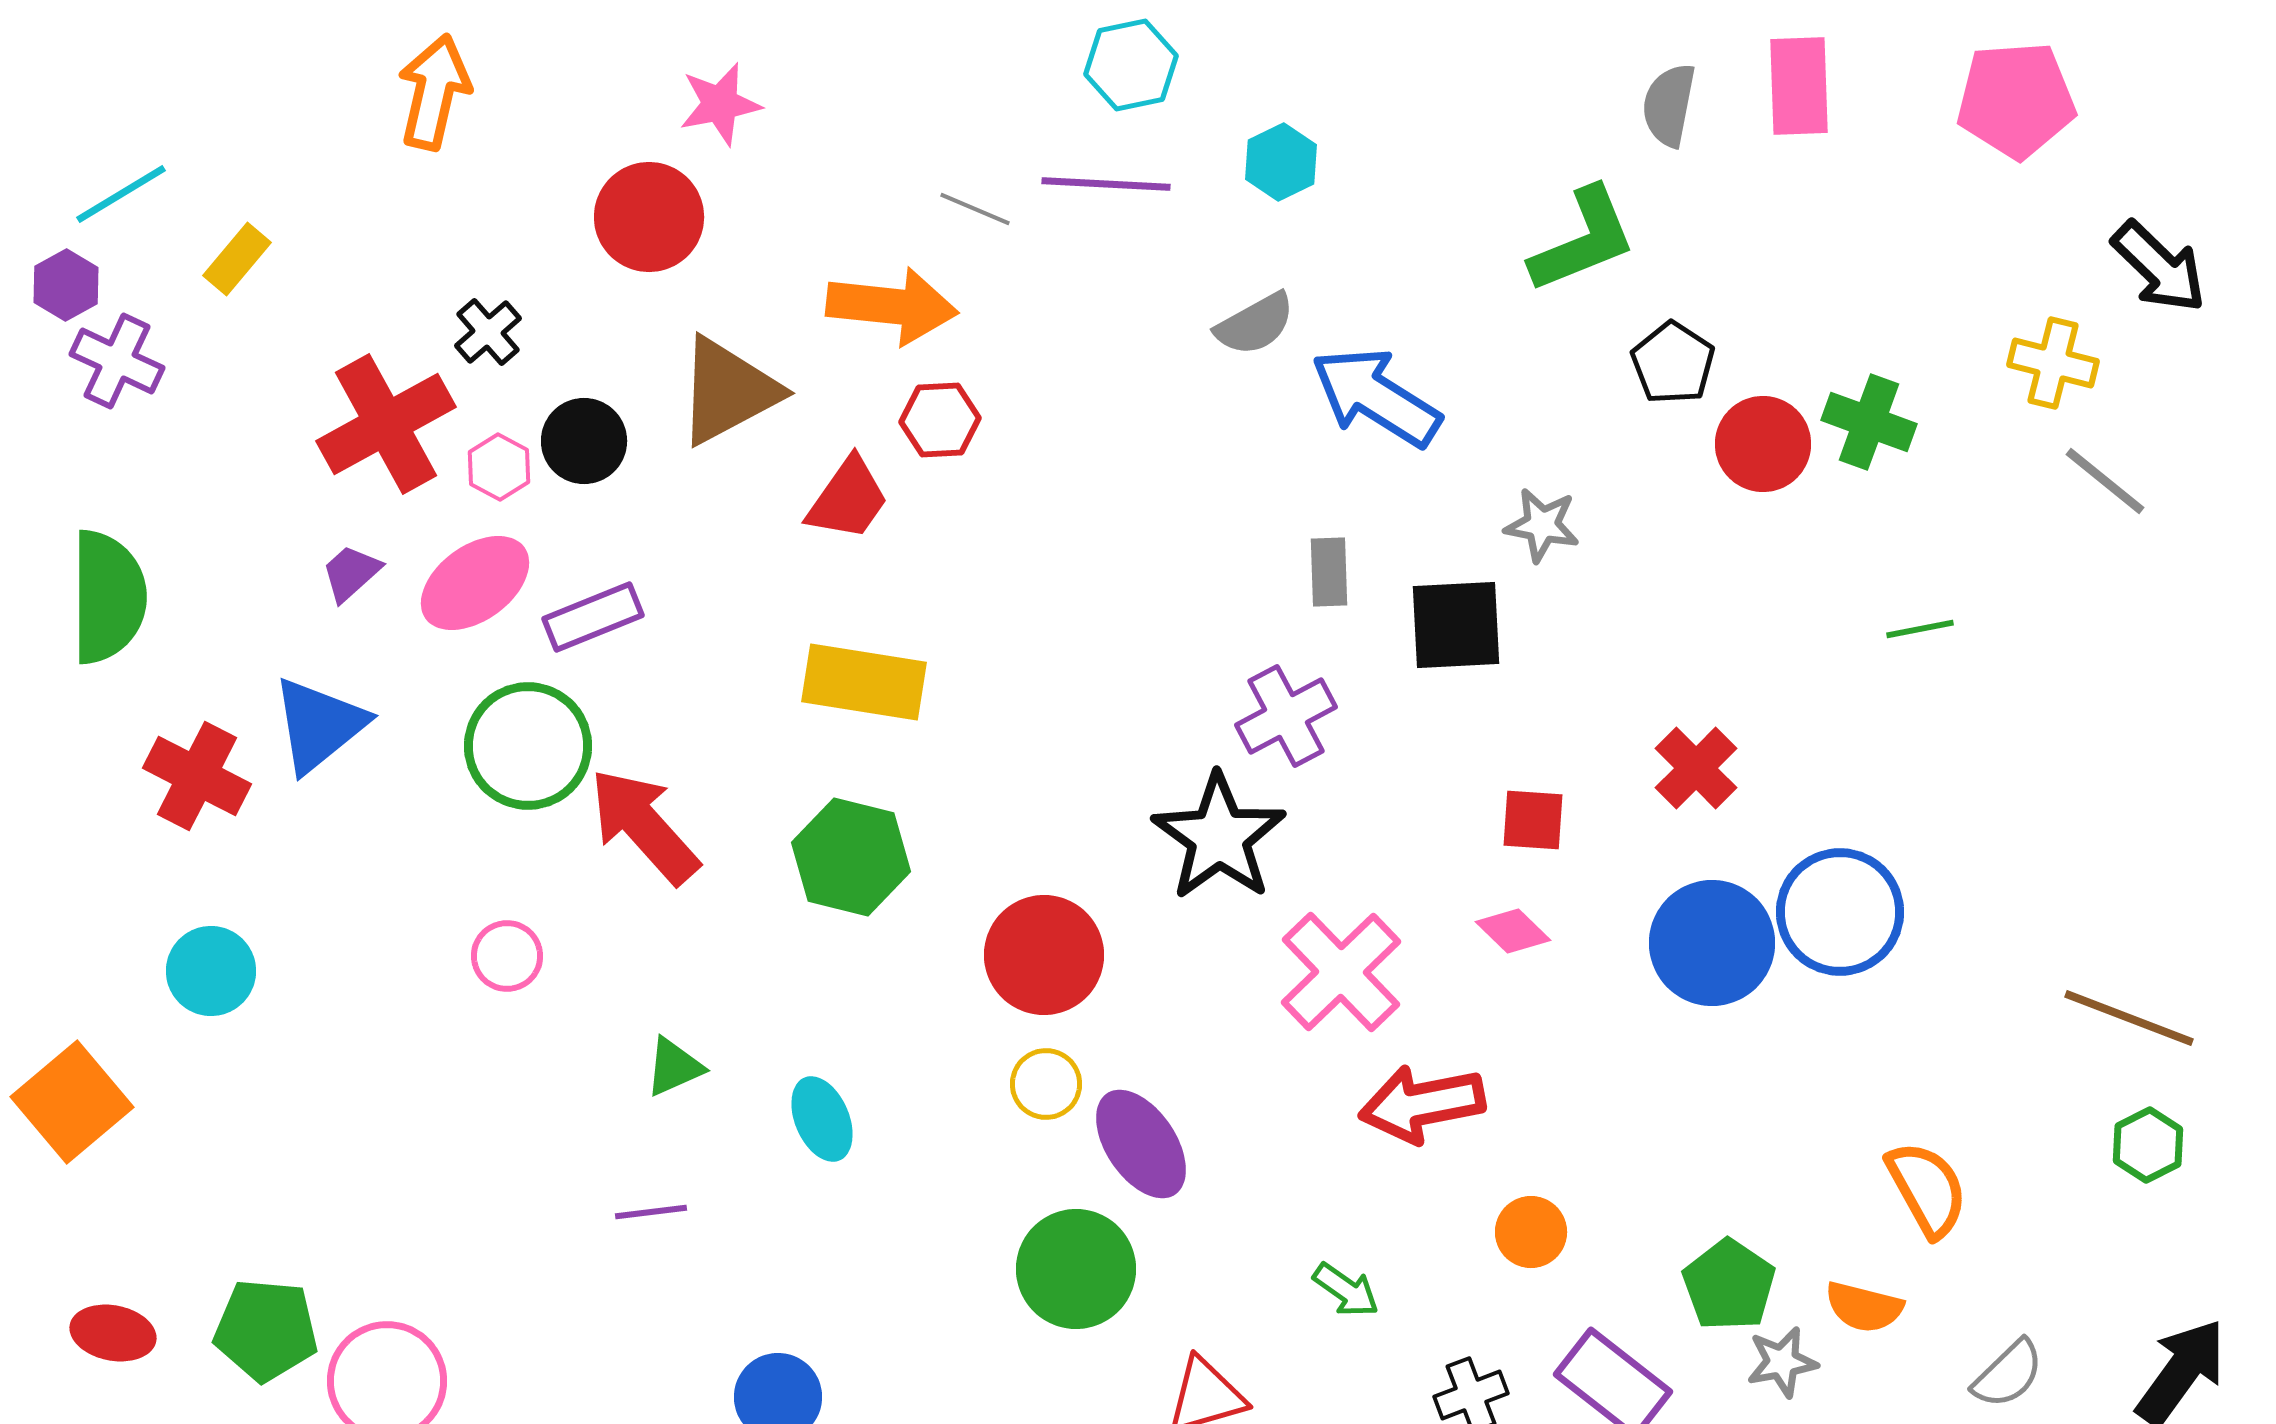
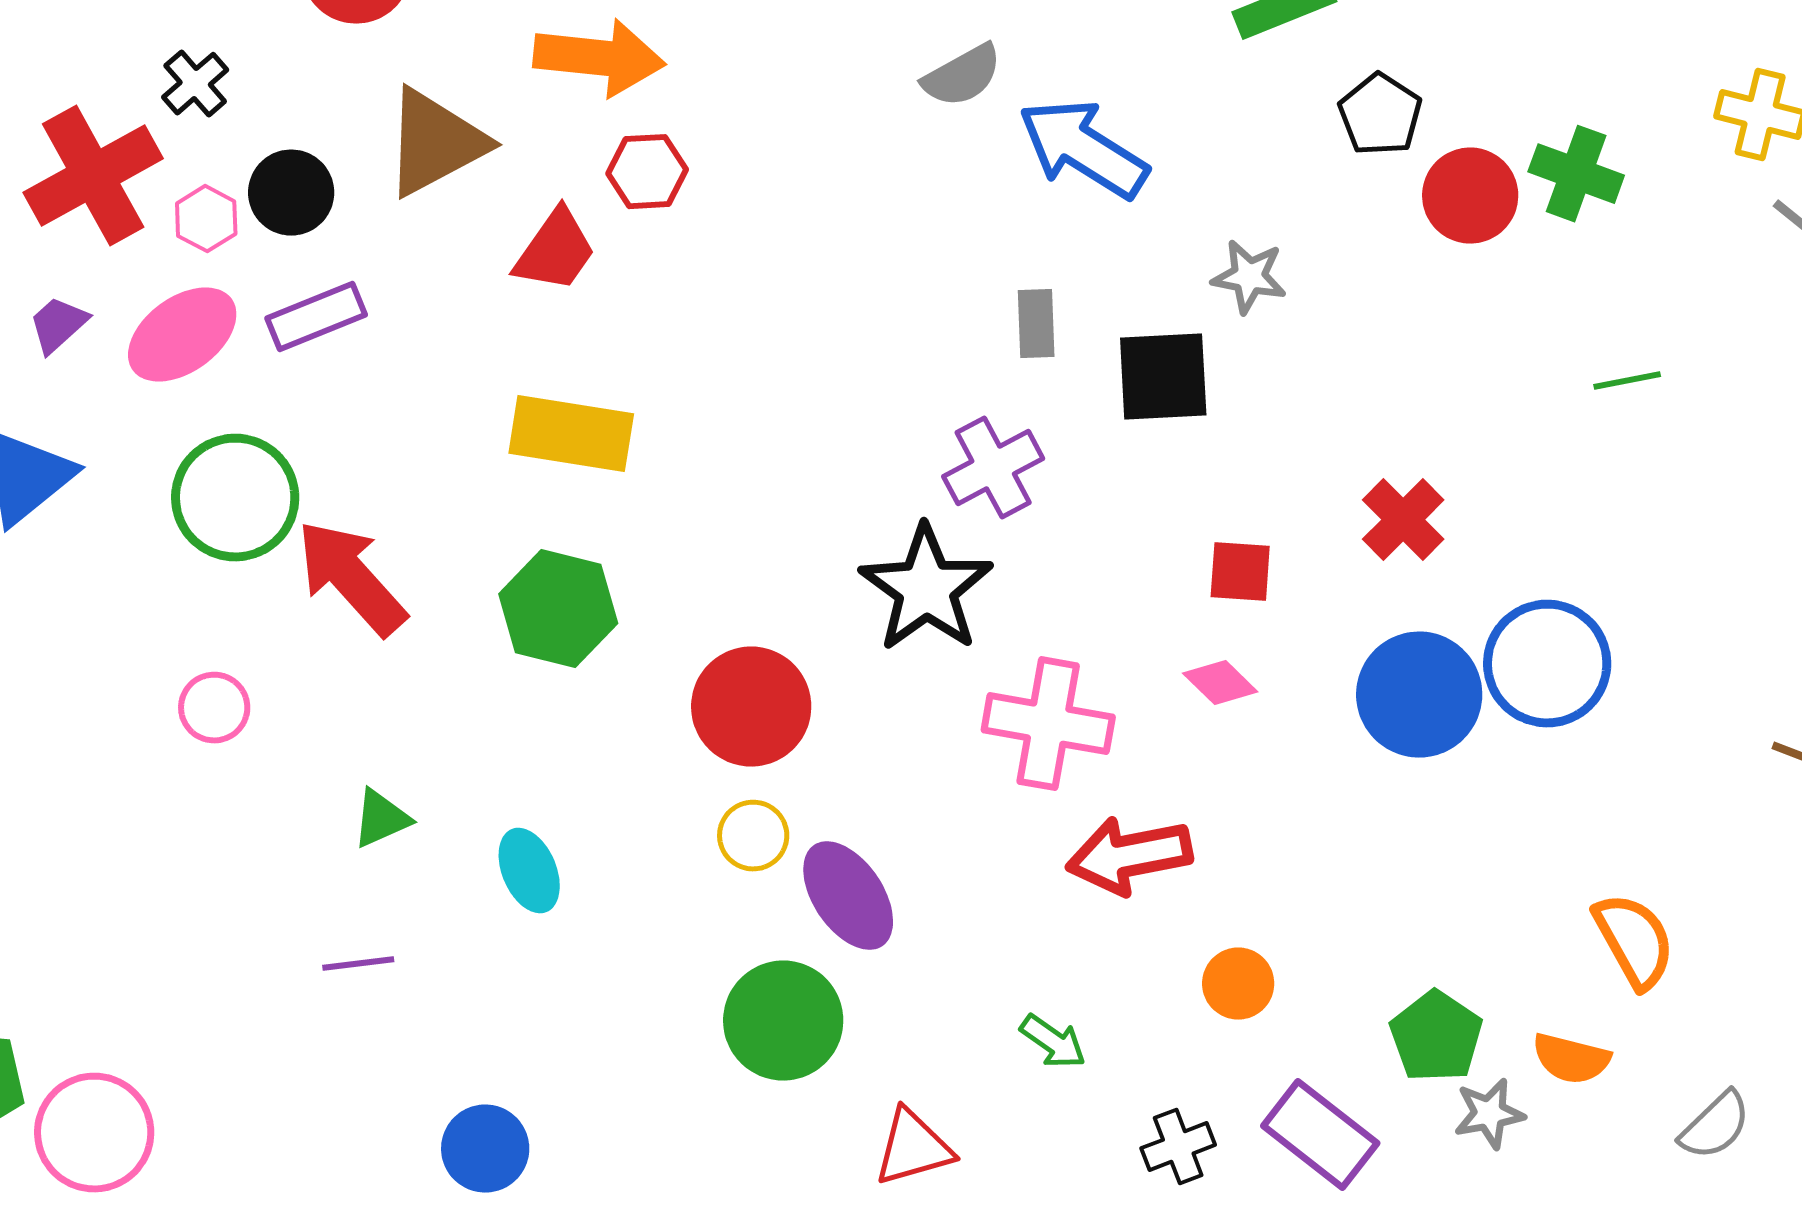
purple rectangle: (593, 617) -> (316, 317), moved
pink cross: (1341, 972) -> (1048, 724), turned -36

